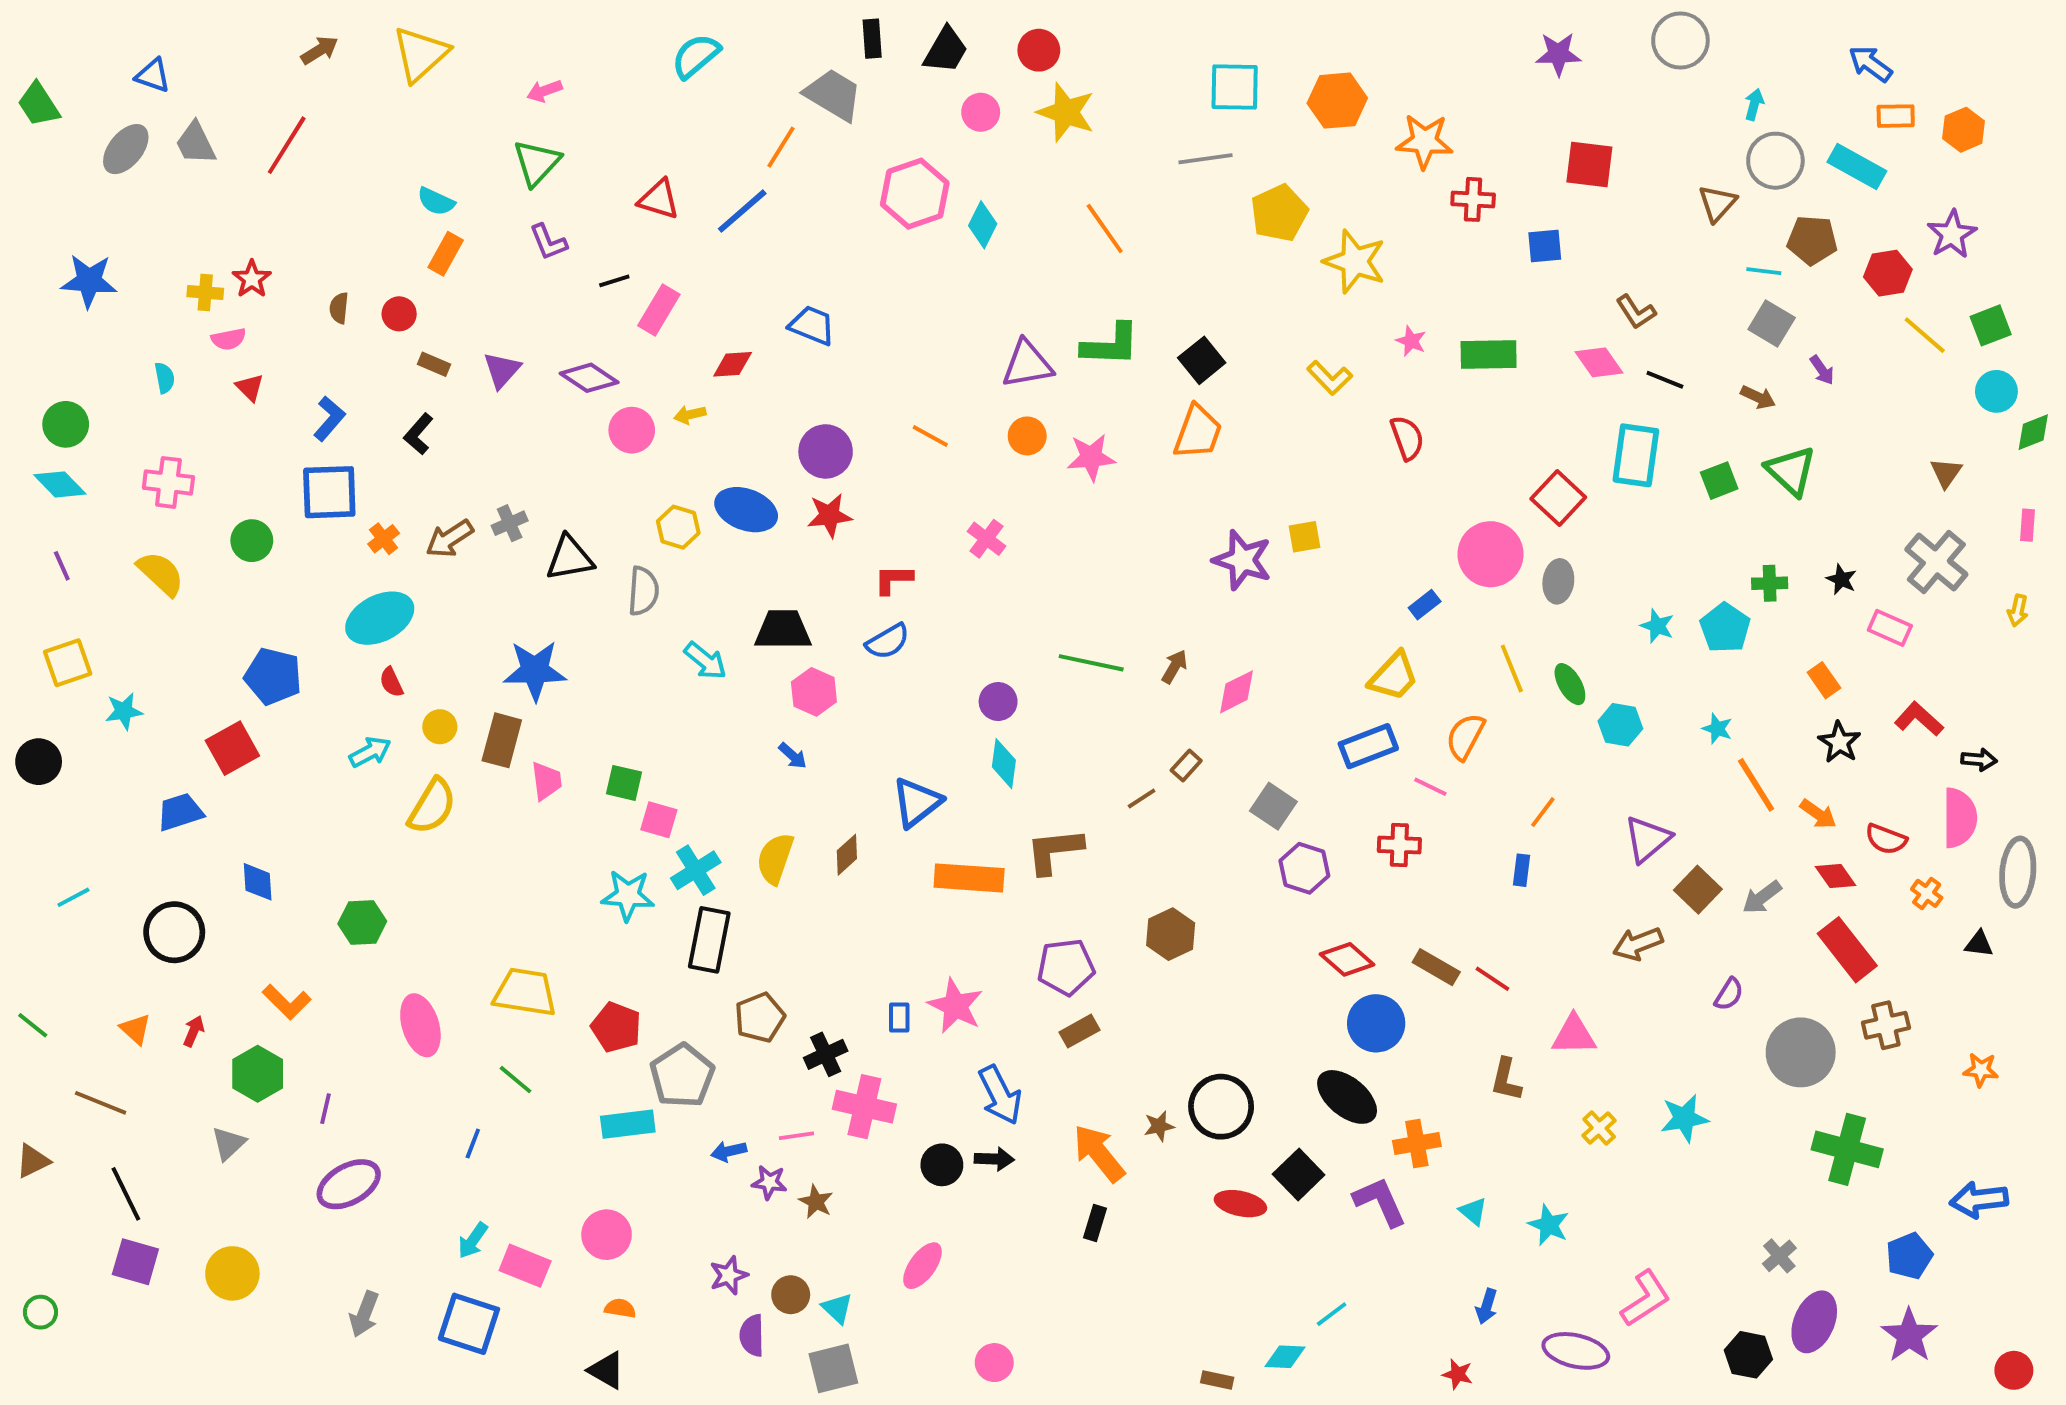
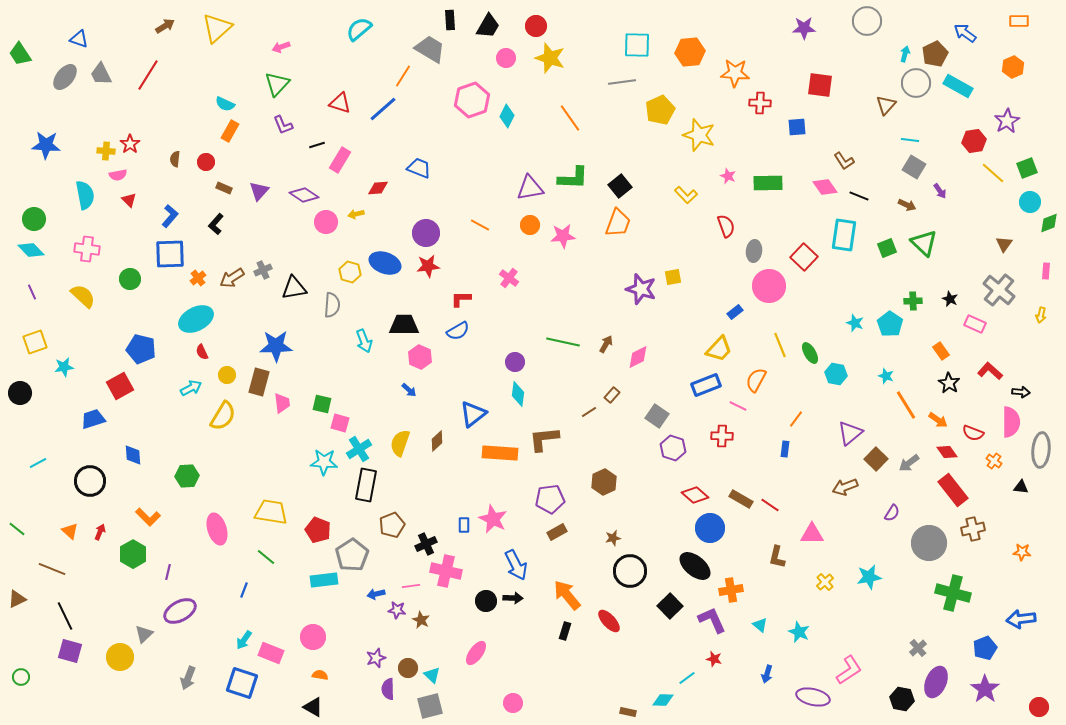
orange rectangle: (1896, 116) -> (1019, 21), moved
brown pentagon: (1812, 240) -> (935, 54), moved, turned -30
cyan semicircle: (165, 378) -> (85, 195), size x1.8
gray ellipse: (1558, 581) -> (754, 251), moved
cyan arrow: (705, 661) -> (364, 341), turned 30
brown star: (1159, 1126) -> (613, 538), moved
gray triangle: (229, 1144) -> (144, 634), moved
red ellipse: (1240, 1204) -> (609, 621), moved, turned 35
red star: (1458, 1374) -> (714, 659), moved

